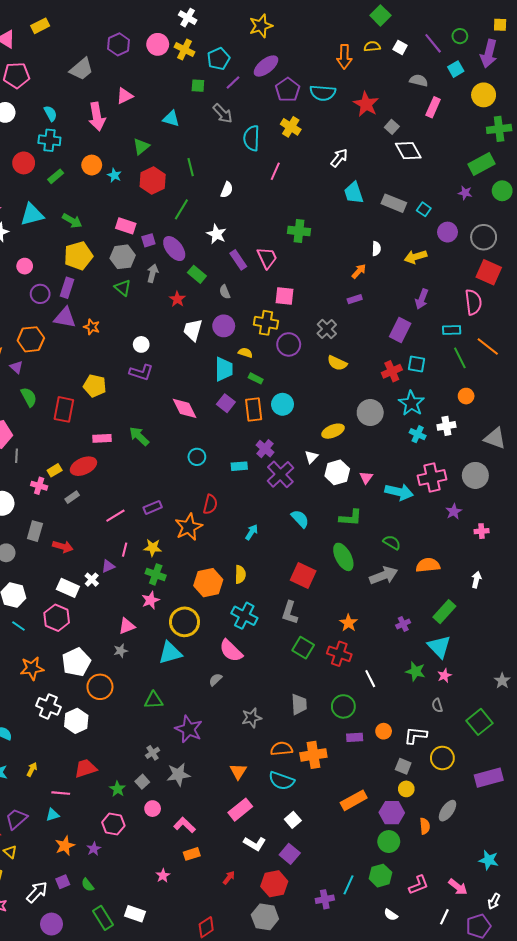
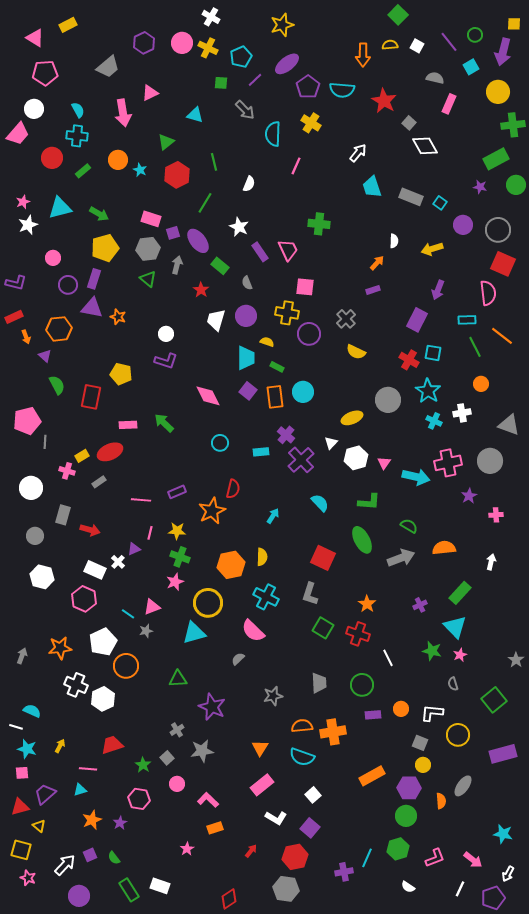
red cross: (392, 371) -> (409, 360), turned -36
pink line: (115, 516) -> (141, 500), turned 36
cyan line: (18, 626) -> (128, 614), moved

